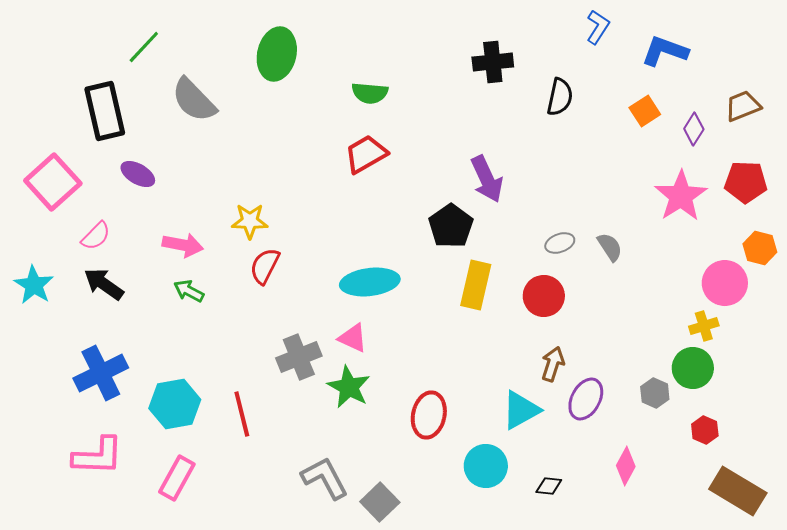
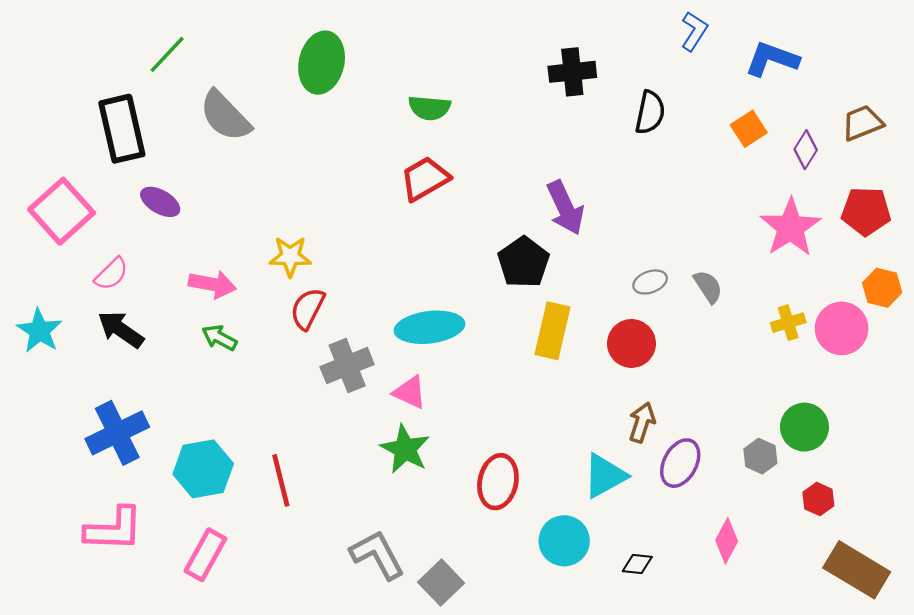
yellow cross: (704, 326) -> (788, 323), moved
gray cross: (299, 357) -> (347, 366), moved

